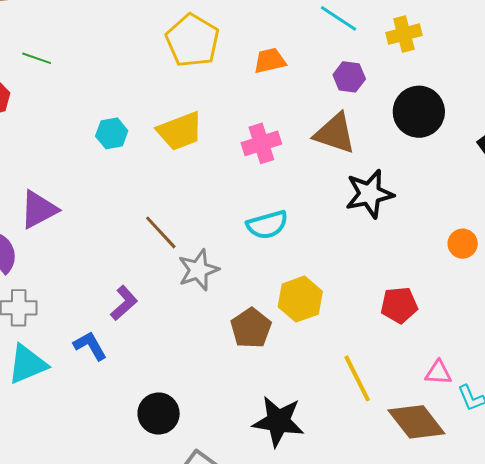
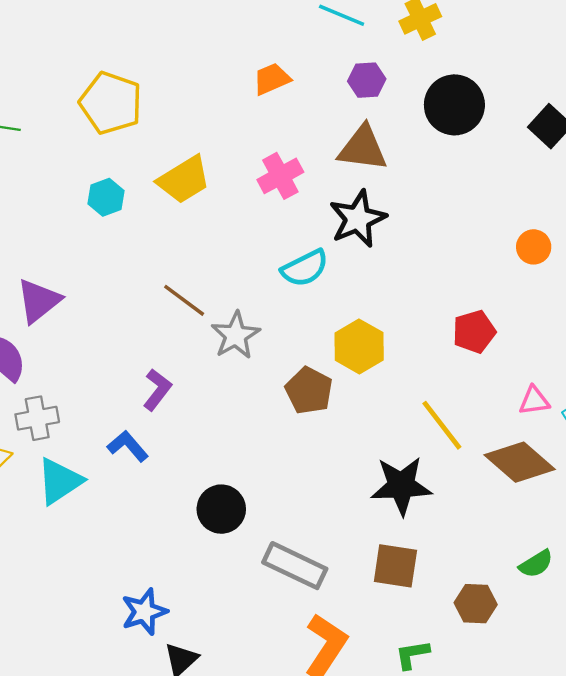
yellow pentagon: (193, 41) -> (111, 103), moved
black star: (370, 194) -> (358, 219), moved
black star: (278, 421) -> (401, 486), moved

